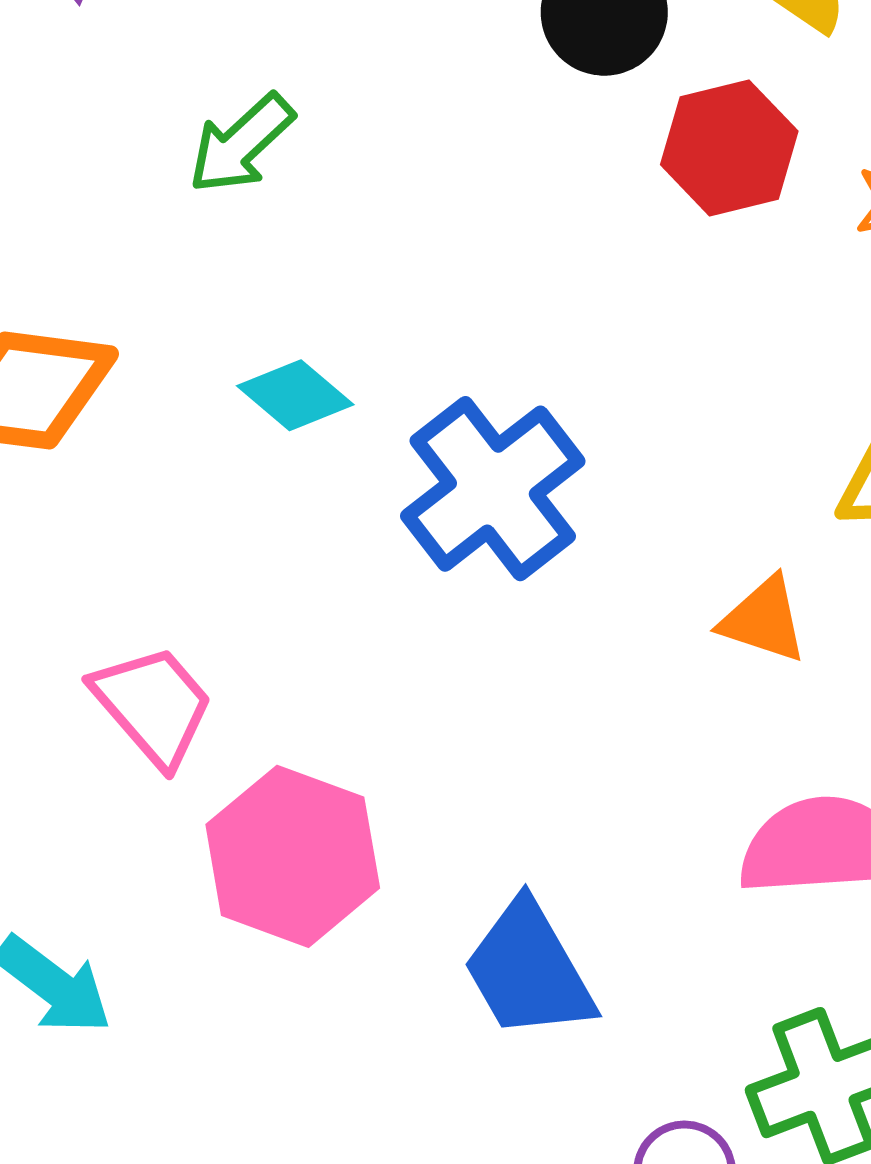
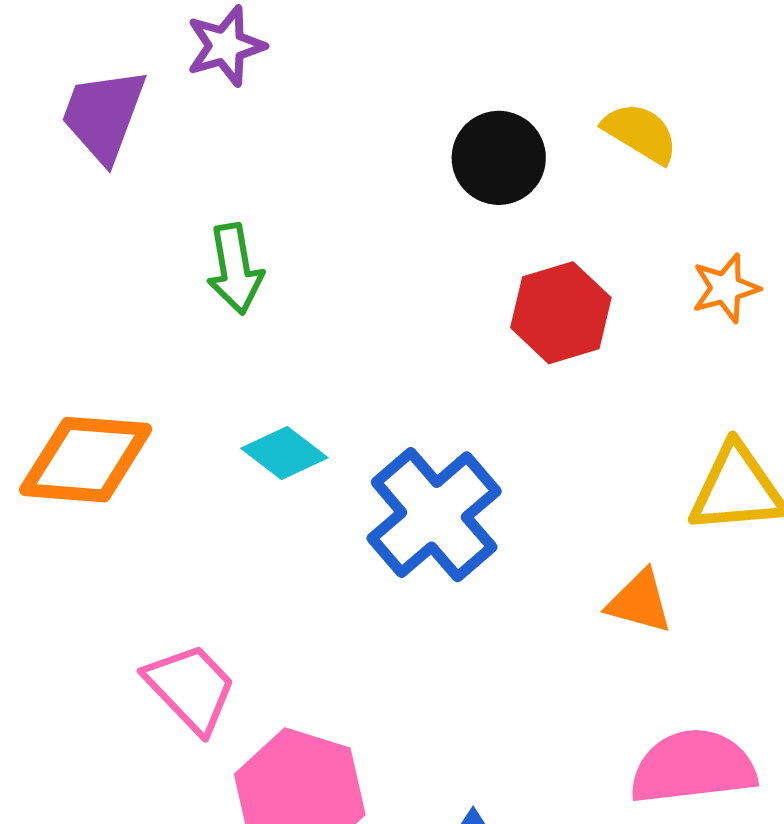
green arrow: (241, 144) -> (235, 269), turned -54
red hexagon: (729, 148) -> (561, 313), moved

